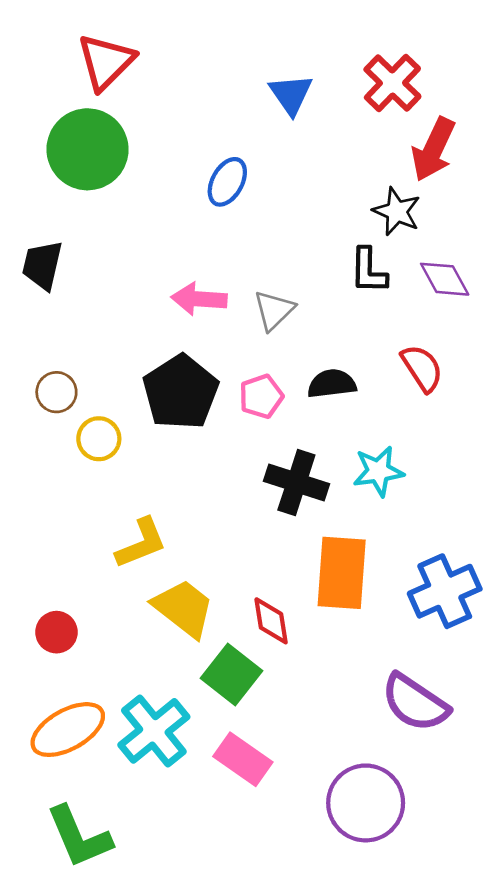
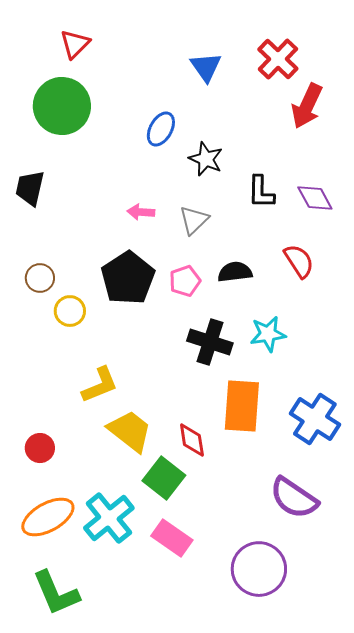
red triangle: (106, 62) -> (75, 44), size x0.7
black star: (397, 211) -> (206, 159), moved
pink arrow: (199, 299) -> (141, 212), size x0.7
blue cross: (445, 591) -> (315, 419), turned -33

